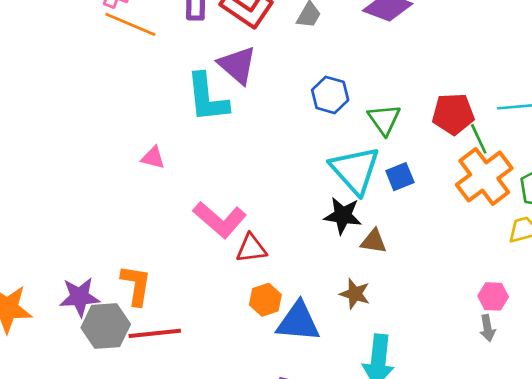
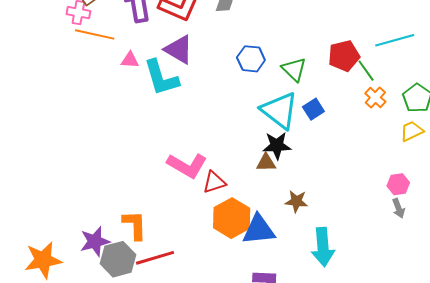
pink triangle: (153, 158) -> (130, 60), moved
orange cross: (484, 177) -> (375, 97), size x0.5
brown triangle: (374, 241) -> (266, 163), moved
orange hexagon: (265, 300) -> (232, 218), size x1.6

